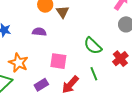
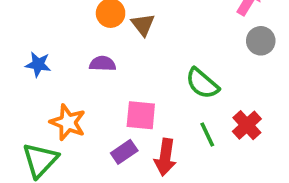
red cross: (120, 59) -> (247, 125), moved
purple rectangle: (41, 85) -> (124, 152), moved
red arrow: (70, 85) -> (165, 157), turned -30

